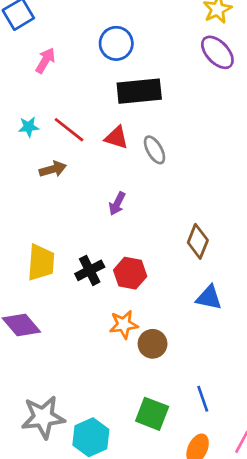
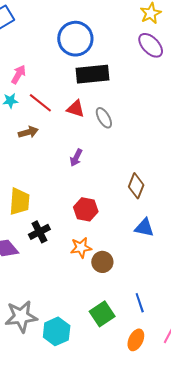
blue circle: (116, 43) -> (75, 39), size x1.4
pink arrow: (45, 60) -> (18, 74), moved
black cross: (90, 270) -> (39, 232), moved
green square: (152, 414) -> (102, 314), turned 35

